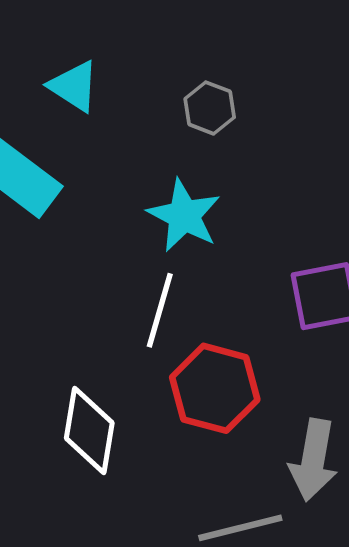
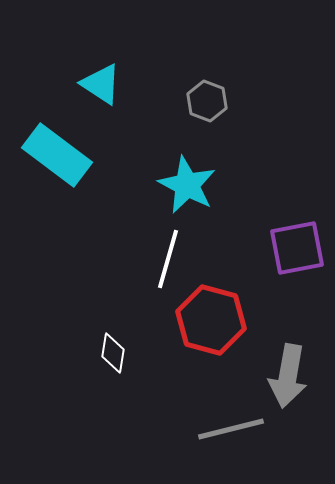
white diamond: (89, 431) -> (113, 353), size x0.6

